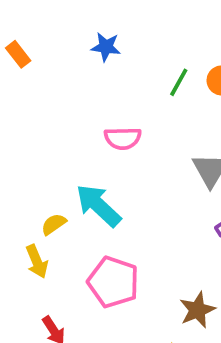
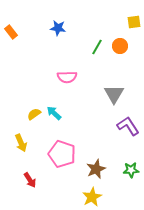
cyan arrow: (98, 205) -> (54, 113), size x0.6
yellow semicircle: (54, 224) -> (34, 114), moved
brown star: (197, 310) -> (96, 169), moved

